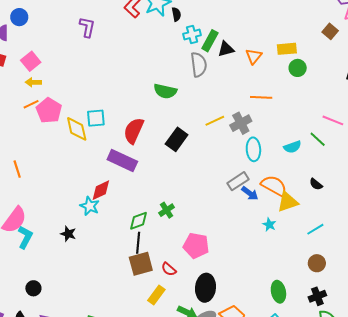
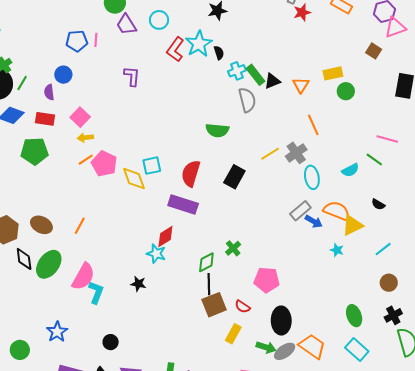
green rectangle: (210, 41) -> (256, 75), turned -60
orange line: (261, 97) -> (313, 125), turned 70
orange line: (17, 169) -> (80, 226), turned 54

